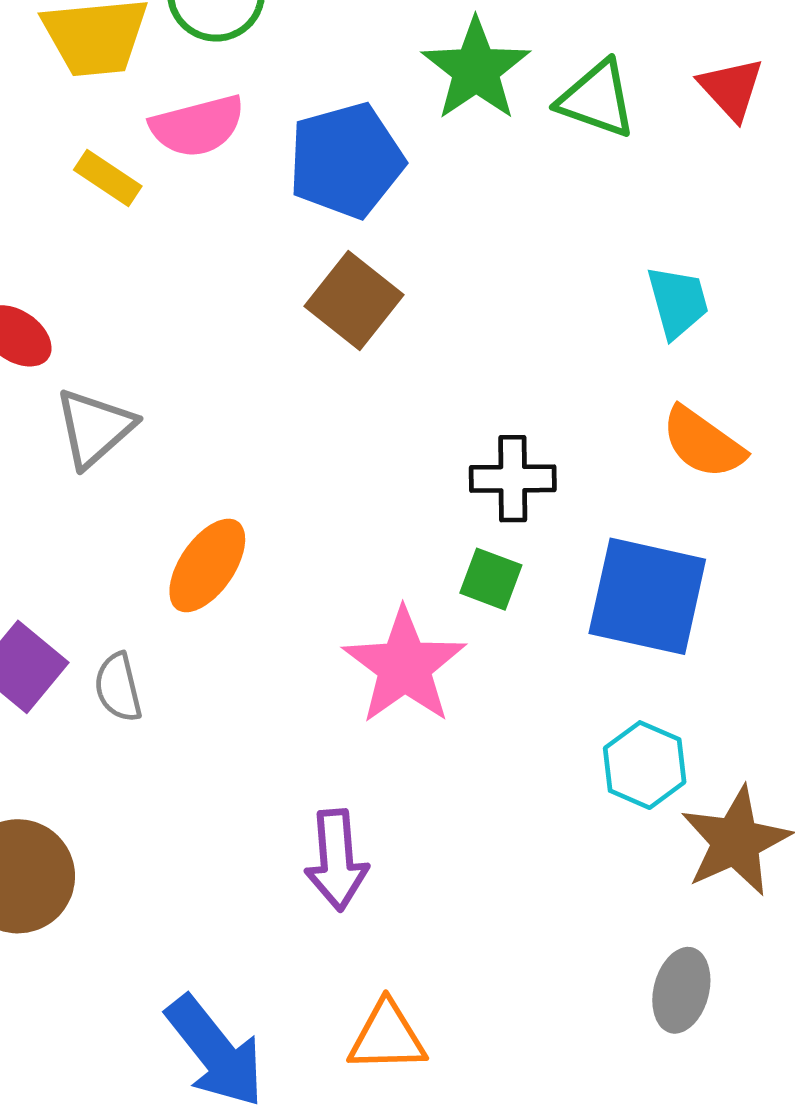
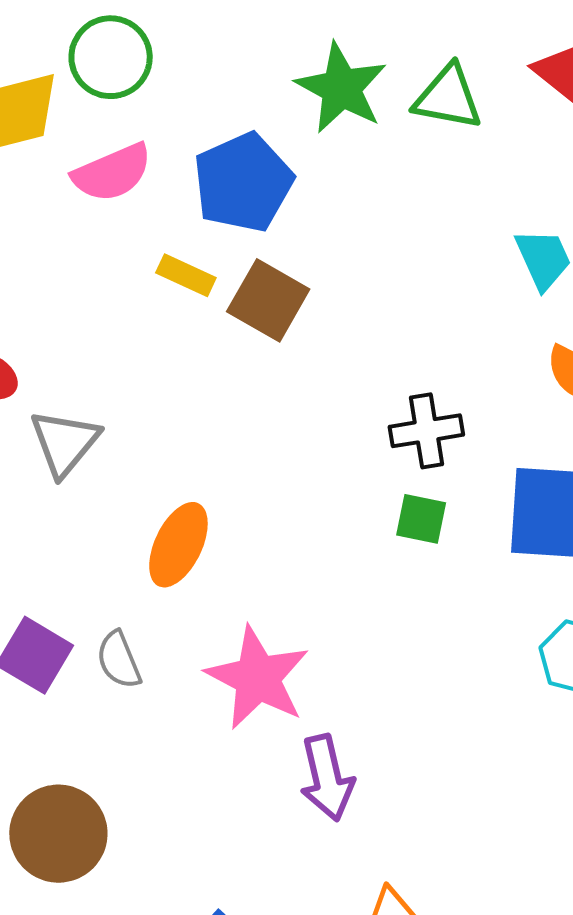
yellow rectangle: (108, 178) -> (186, 275), moved
pink star: (404, 666) -> (258, 678), moved

